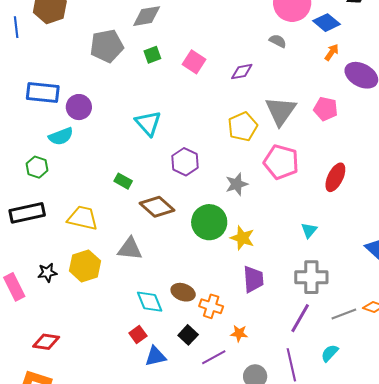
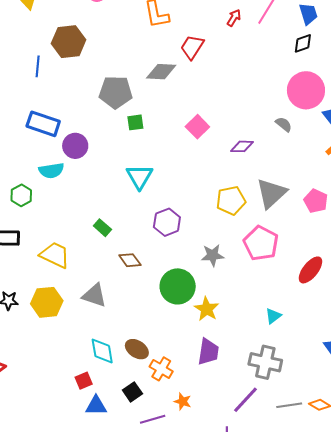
blue line: (16, 27) -> (38, 66), moved
green square: (152, 55) -> (135, 122), moved
brown diamond: (157, 207) -> (130, 260), size x0.7

